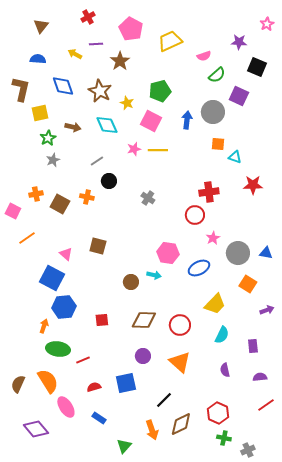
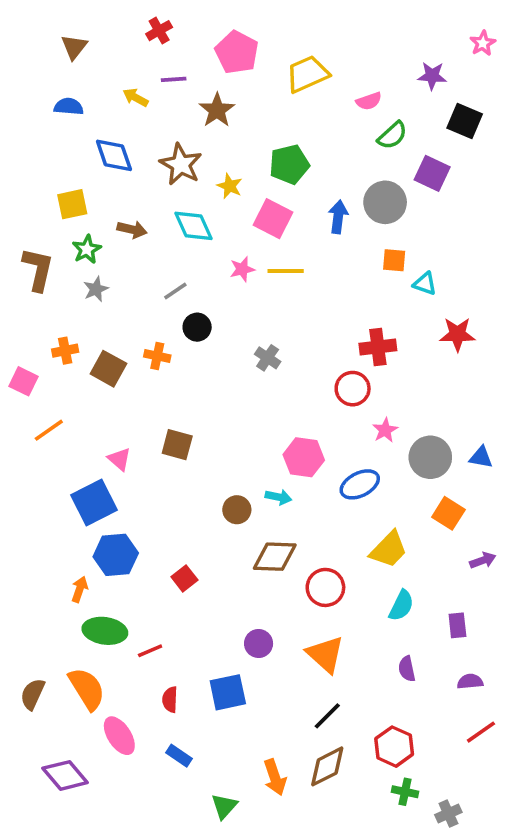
brown L-shape: (21, 89) -> (38, 269), moved
blue square: (52, 278) -> (94, 502), turned 35
red square: (102, 320) -> (184, 578), turned -32
brown diamond: (144, 320) -> (275, 557), moved
red semicircle: (94, 387) -> (170, 700), turned -72
black line: (164, 400) -> (327, 716), moved

